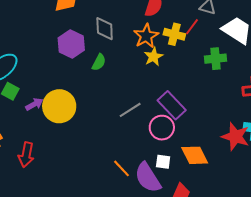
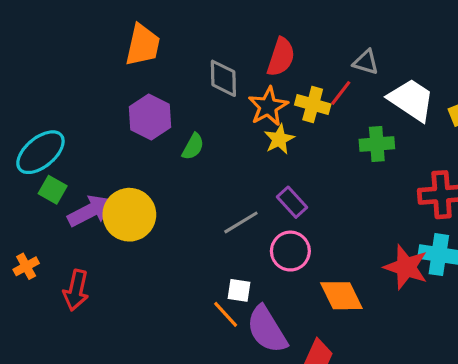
gray diamond: (105, 29) -> (223, 78), moved
purple arrow: (34, 104) -> (90, 211), size x1.6
purple rectangle: (172, 105) -> (292, 202), moved, size x0.7
white square: (163, 162) -> (239, 290), moved

